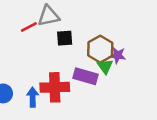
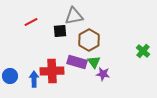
gray triangle: (49, 16) -> (74, 16), moved
purple star: (117, 55) -> (103, 74), moved
green triangle: (105, 66) -> (94, 62), moved

